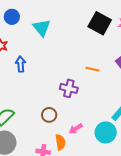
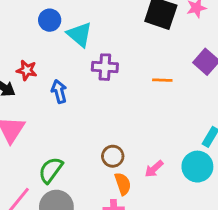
blue circle: (12, 17) -> (50, 20), moved
purple cross: (69, 88) -> (105, 67), moved
orange semicircle: (60, 142) -> (123, 184), moved

